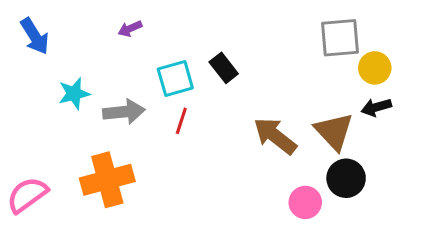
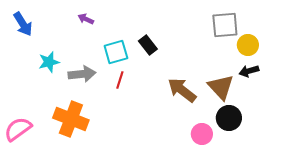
purple arrow: (130, 29) -> (86, 19), turned 49
orange cross: (107, 180) -> (71, 119), turned 36

